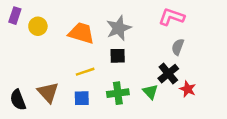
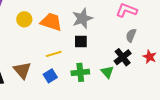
yellow circle: (38, 26) -> (24, 19), moved
red star: (188, 89) -> (150, 57), moved
blue square: (82, 98) -> (50, 76), turned -32

